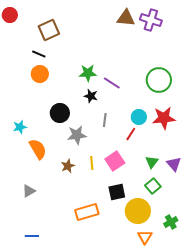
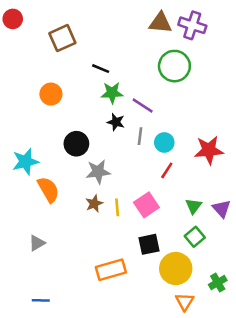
black line: (39, 54) -> (101, 69), moved
green circle: (159, 80) -> (174, 66), moved
cyan circle: (139, 117) -> (164, 142), moved
gray line: (105, 120) -> (140, 136), moved
cyan star: (20, 127) -> (25, 162), size x1.5
brown star: (68, 166) -> (94, 204), moved

